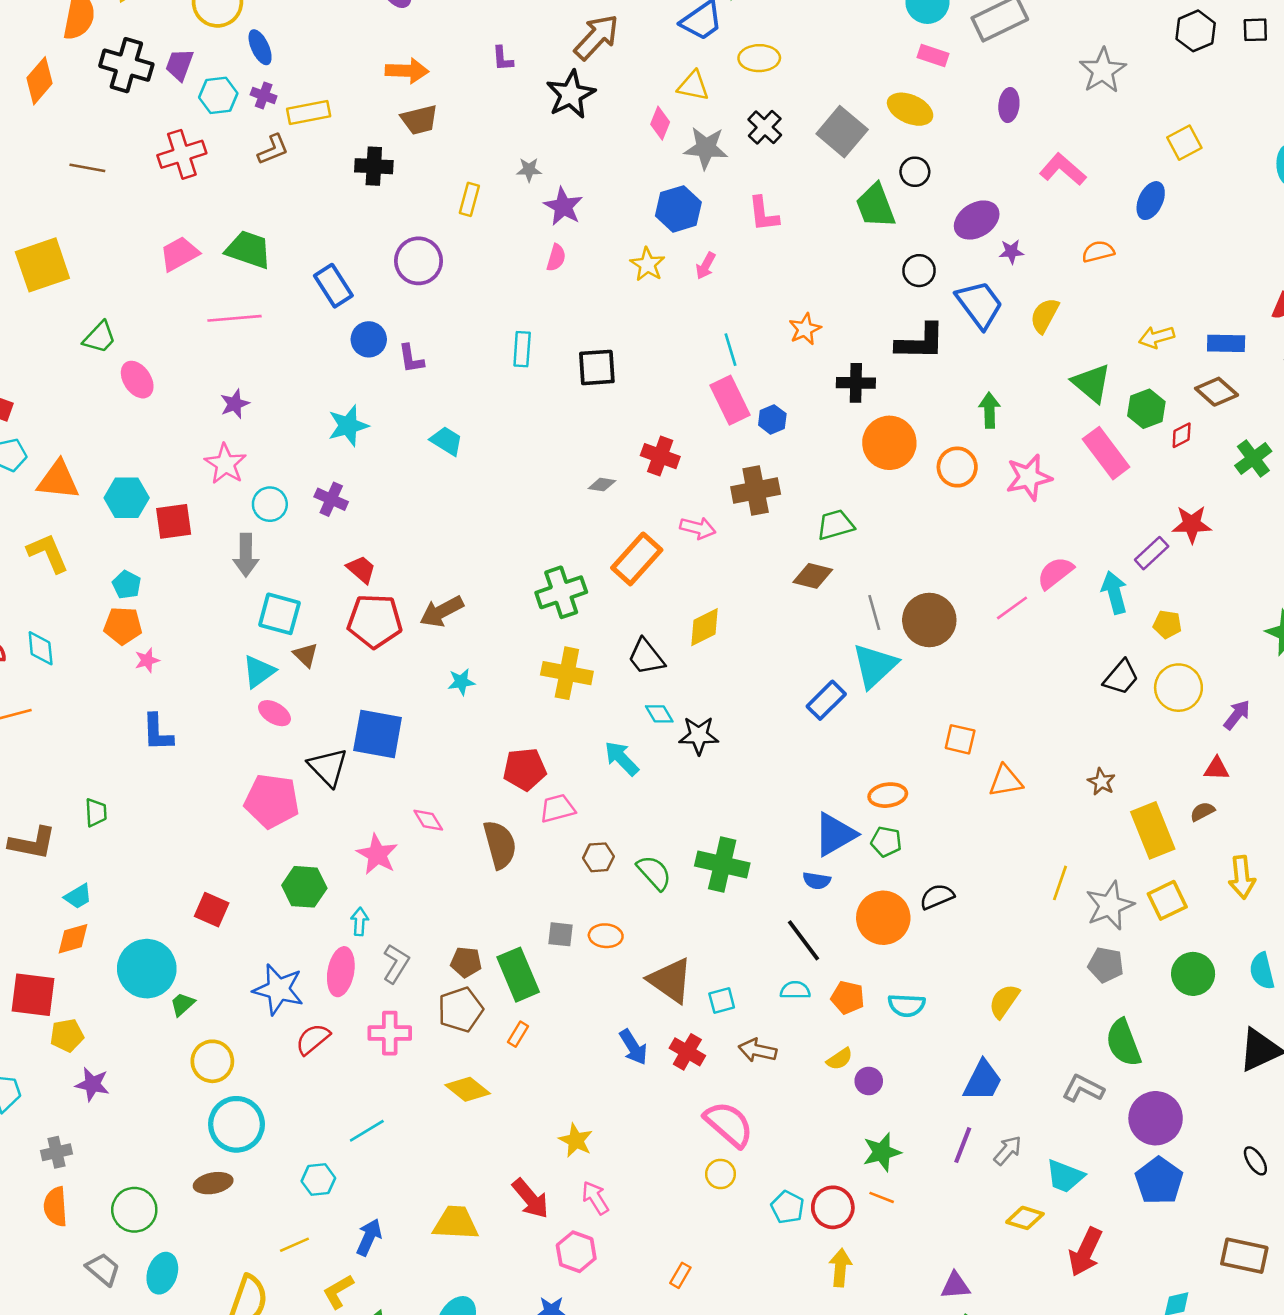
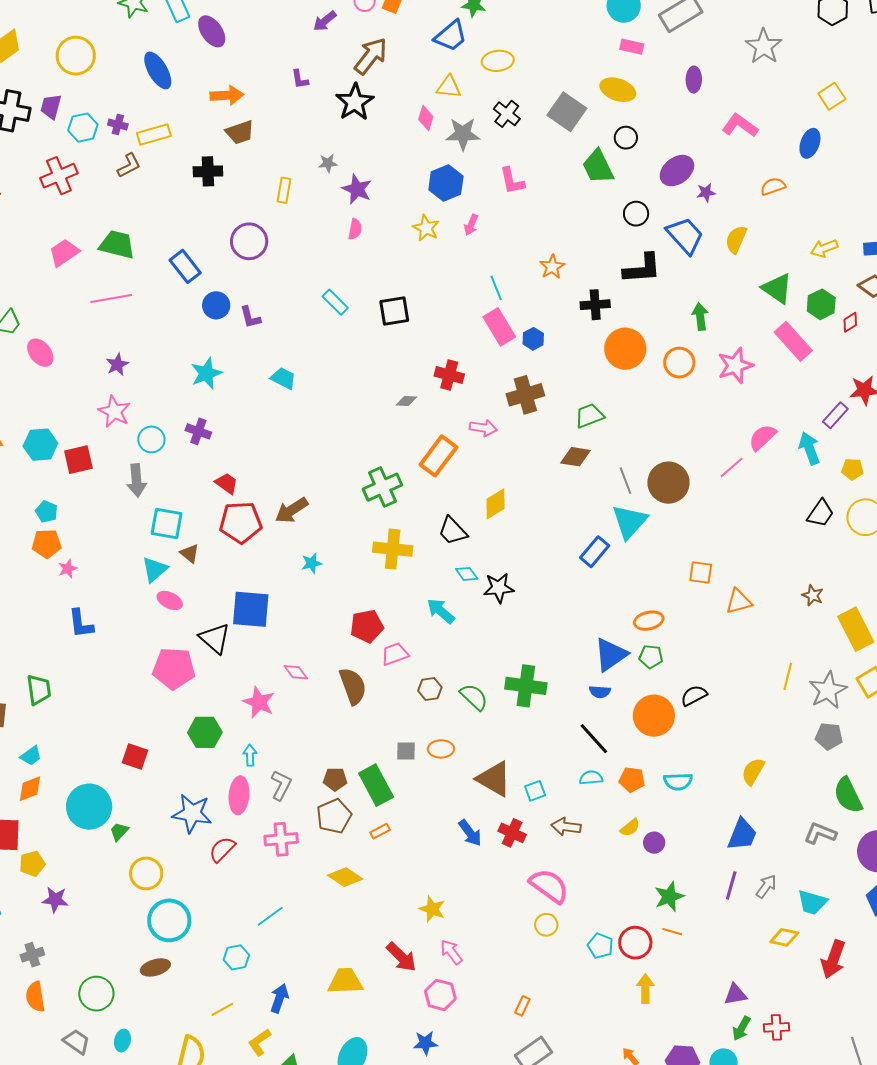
blue ellipse: (260, 47) -> (158, 70), moved, size x1.4
cyan rectangle: (522, 349) -> (335, 302), turned -44
green trapezoid: (96, 812) -> (39, 690), size x1.4
orange rectangle: (518, 1034) -> (380, 831), turned 36
cyan ellipse: (162, 1273) -> (122, 1041), size x0.7

